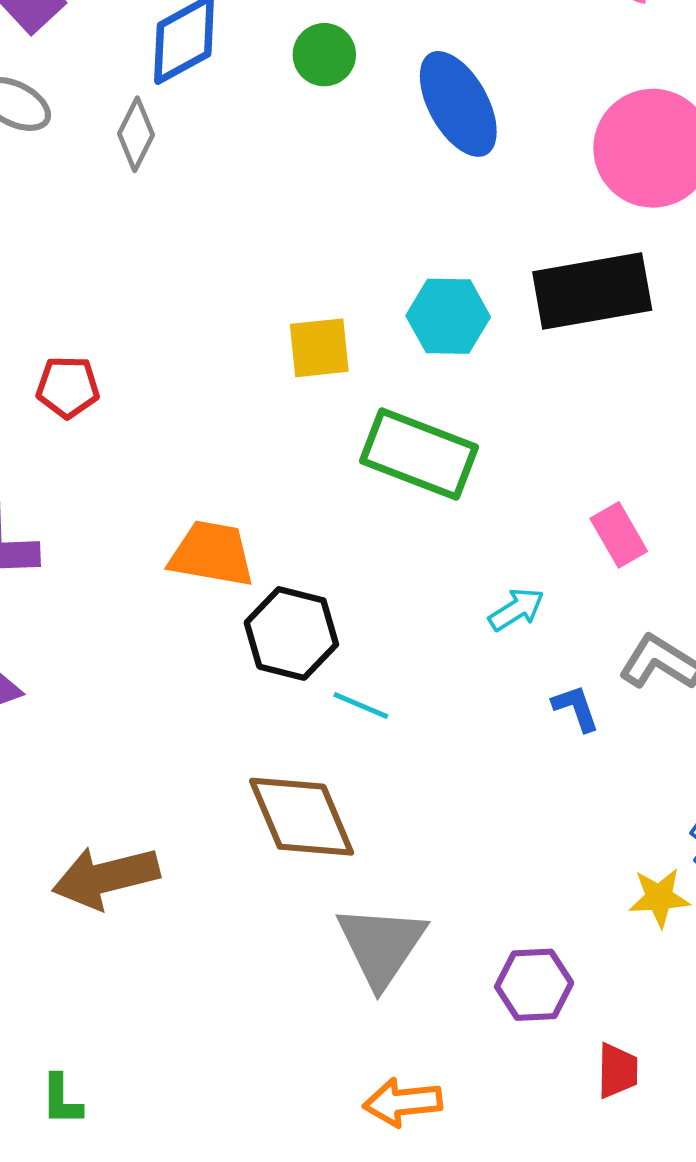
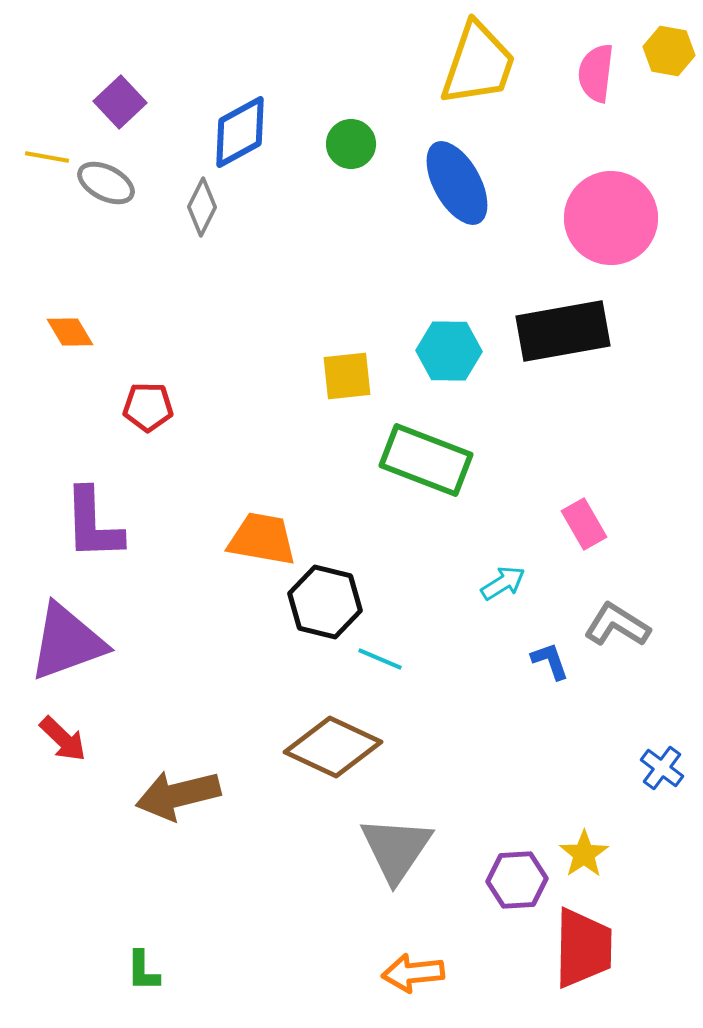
brown diamond: (302, 817) -> (333, 747), turned -42
yellow star: (659, 898) -> (584, 854), moved, turned -30
red trapezoid: (617, 1071) -> (583, 948), size x1.8

